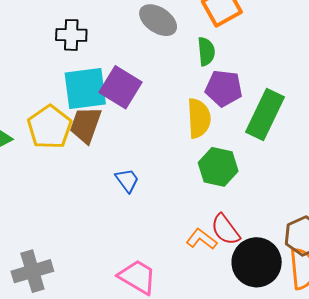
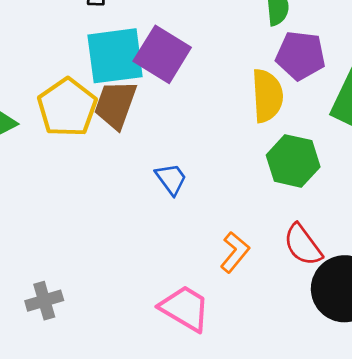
orange L-shape: (202, 239) -> (235, 252), moved, turned 92
gray cross: (32, 271) -> (44, 301), size x0.7

